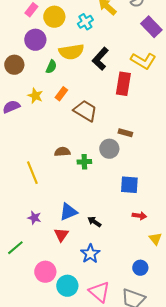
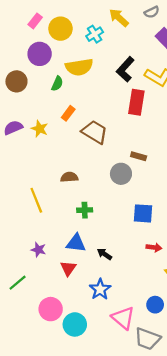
black L-shape: (100, 59) -> (125, 69), moved
yellow star: (35, 96) -> (40, 129), moved
green cross: (84, 162) -> (85, 210), moved
blue triangle: (68, 212) -> (76, 243), turned 30
pink triangle: (99, 292) -> (123, 318), moved

